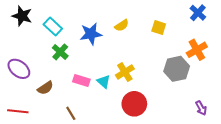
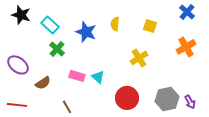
yellow semicircle: (122, 25) -> (115, 24), turned 128
blue star: (91, 34) -> (86, 32), turned 30
gray hexagon: (177, 69) -> (167, 99), moved
yellow cross: (125, 72) -> (139, 58), moved

